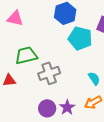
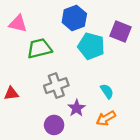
green trapezoid: (26, 55) -> (39, 48), moved
purple star: (67, 107) -> (77, 108), moved

